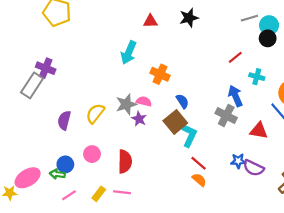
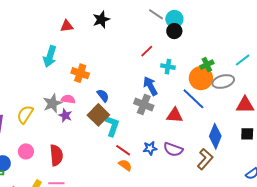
gray line: (249, 18) -> (156, 14), turned 56
blue star: (238, 161) -> (150, 148), moved

